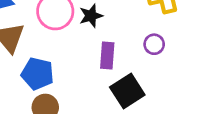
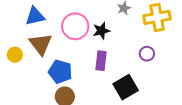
purple rectangle: (107, 56) -> (101, 61), moved

